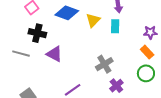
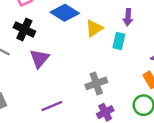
purple triangle: (54, 54) -> (39, 59), turned 30

